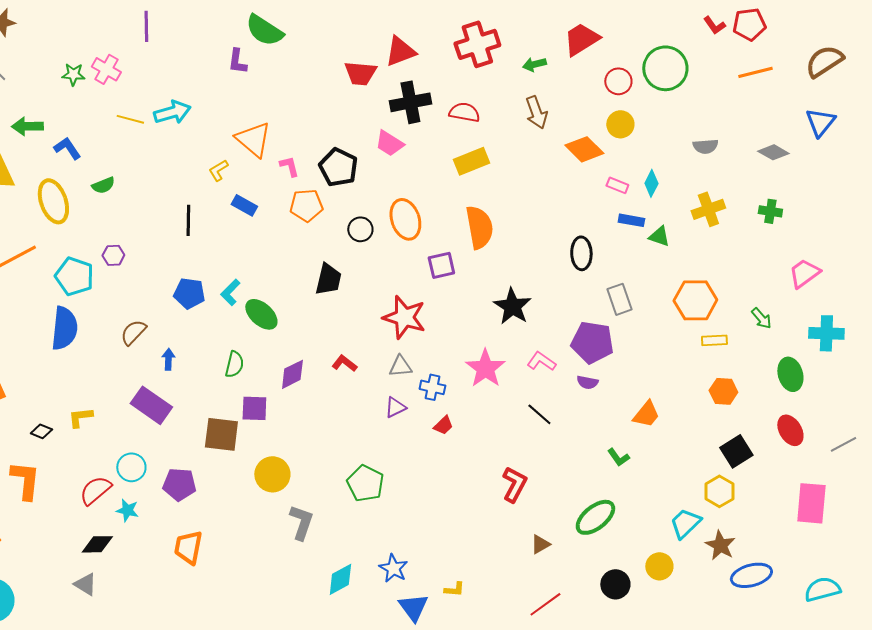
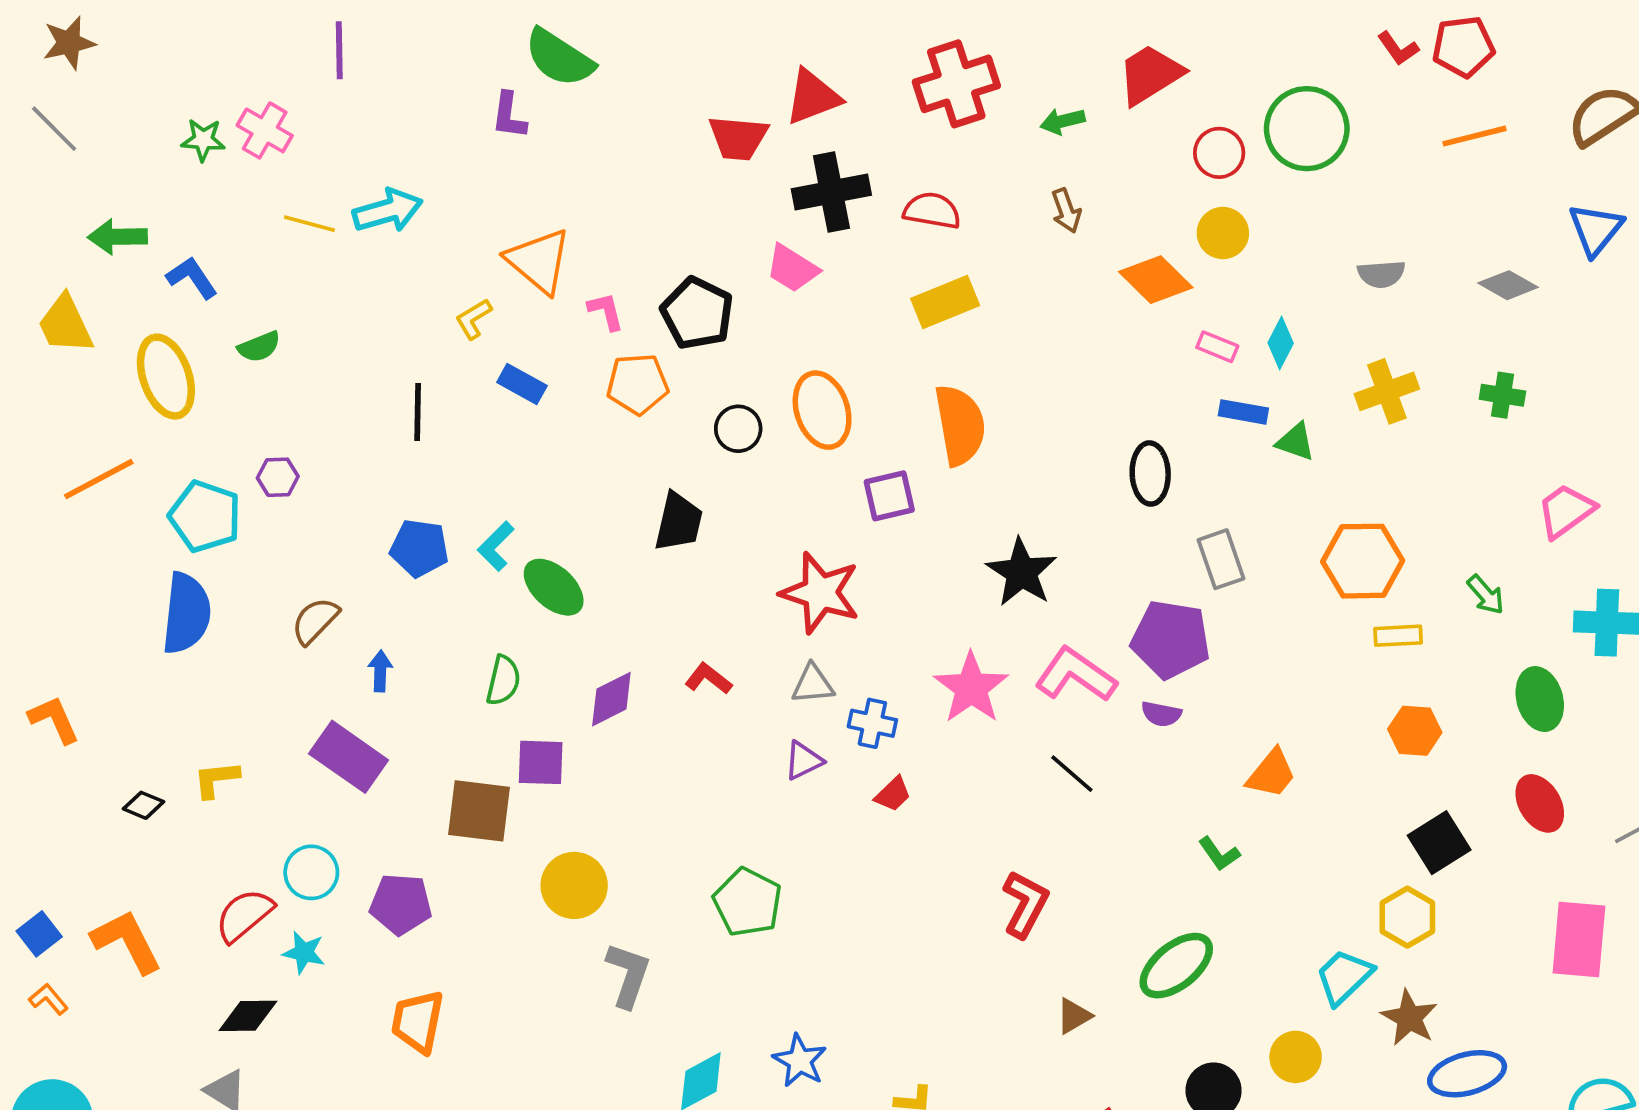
brown arrow: (536, 112) -> (1066, 211), size x0.7
pink L-shape: (541, 361) -> (1076, 675), size x1.5
orange L-shape: (25, 480) -> (127, 941), moved, turned -33

